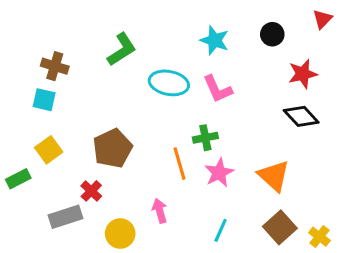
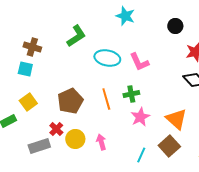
cyan star: (214, 40) -> (125, 16), moved
orange line: (180, 164) -> (106, 99), moved
brown square: (280, 227) -> (169, 146), moved
yellow circle: (120, 234) -> (75, 139), moved

